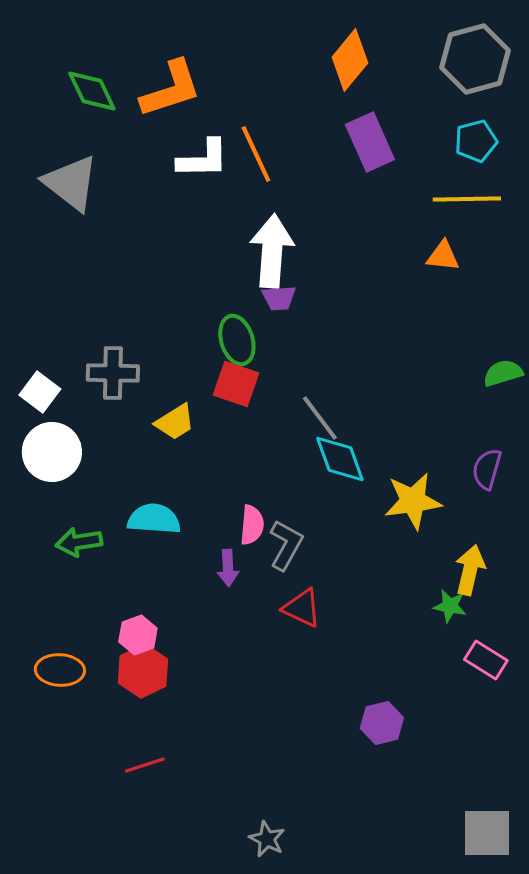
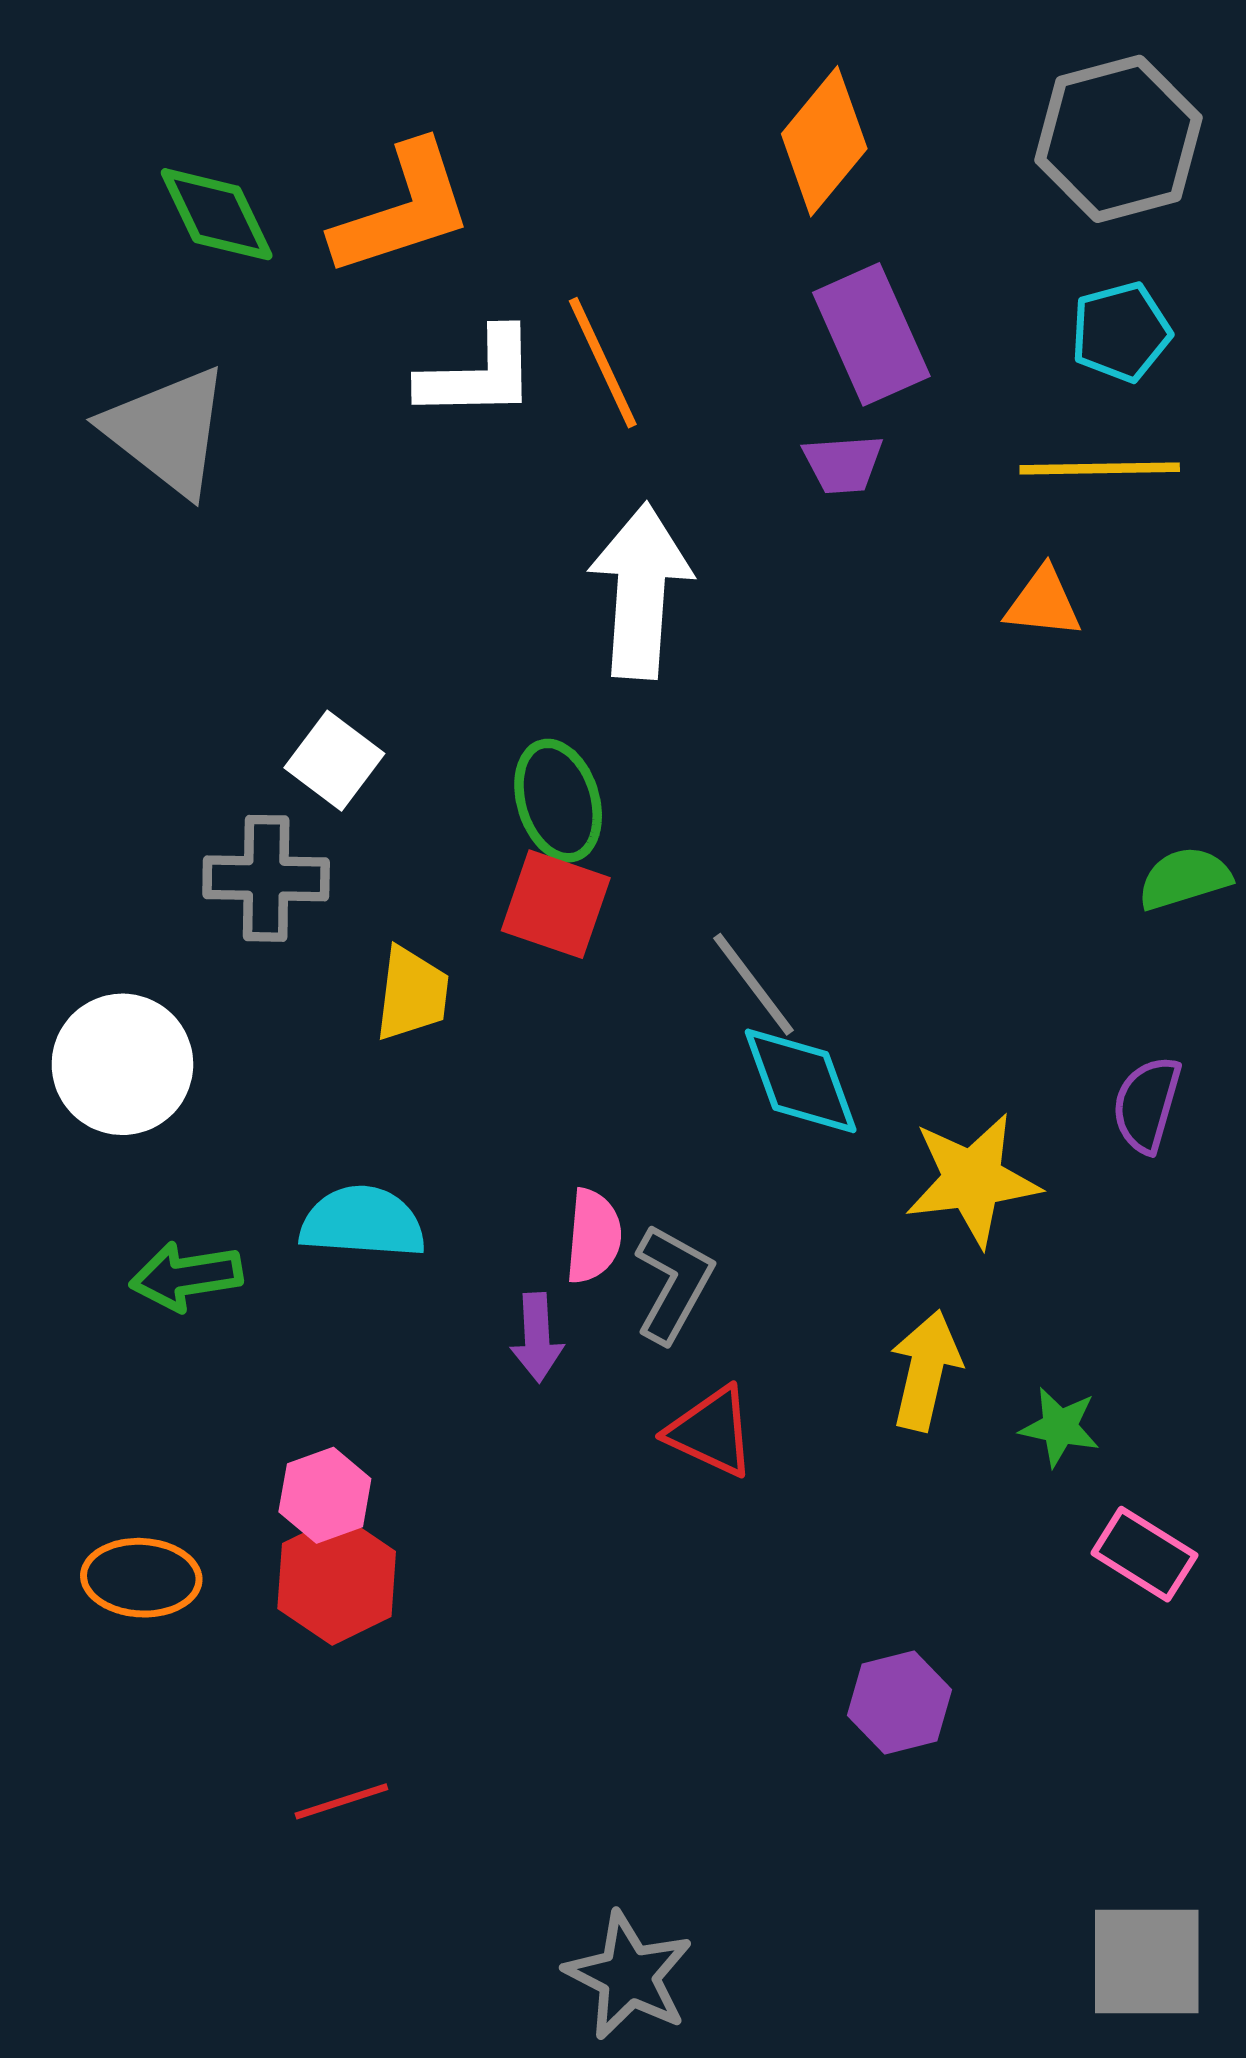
purple trapezoid: (279, 298) -> (843, 464), moved
white square: (40, 392) -> (334, 761), moved
yellow trapezoid: (175, 422) -> (412, 994), turned -51
yellow arrow: (470, 570) -> (925, 1370), moved
gray star: (267, 839) -> (629, 1976), size x1.5

